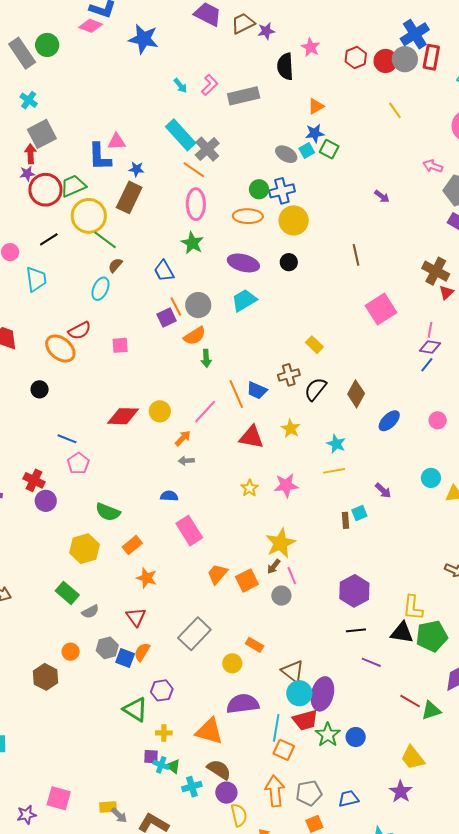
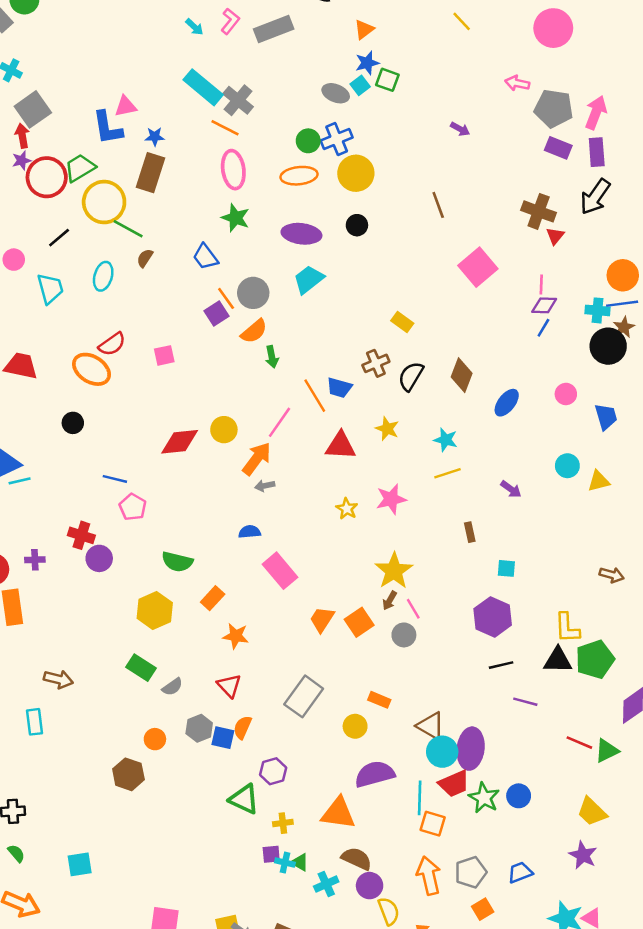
cyan ellipse: (100, 289) -> (103, 276), moved
orange arrow: (183, 438) -> (257, 459), size x1.6
cyan square: (359, 513) -> (506, 568), moved, turned 35

